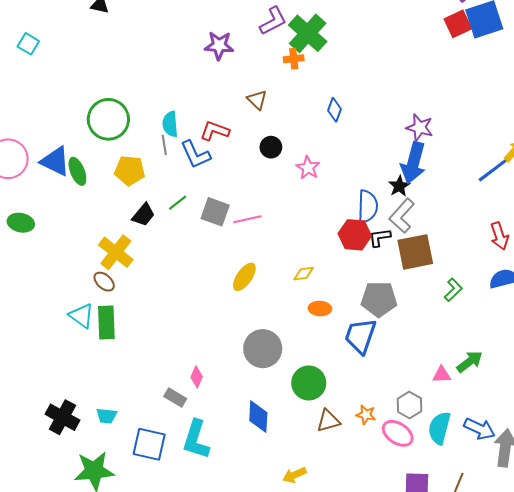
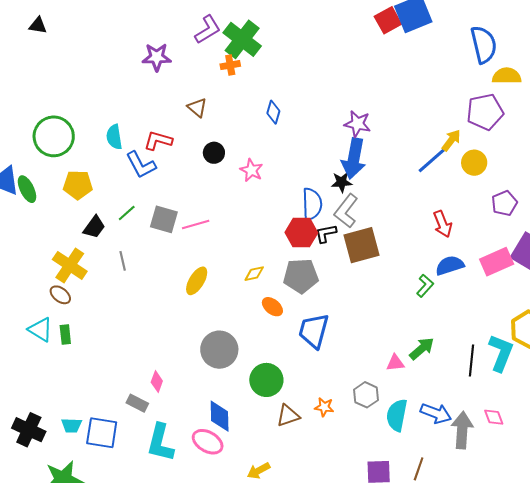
gray line: (164, 145) -> (123, 261), moved
black star: (399, 186) -> (342, 182), turned 30
green L-shape: (453, 290) -> (425, 286), moved
gray pentagon: (379, 299) -> (301, 276), moved
orange ellipse: (320, 309) -> (272, 307), turned 40
green rectangle: (106, 322) -> (65, 335), size x0.6
pink ellipse: (398, 433) -> (208, 442), moved
blue square: (149, 444) -> (102, 433), moved

